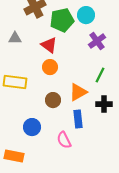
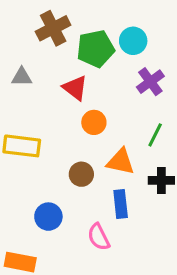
orange circle: (50, 67) -> (94, 122), moved
orange triangle: (78, 92) -> (121, 162), turned 42

